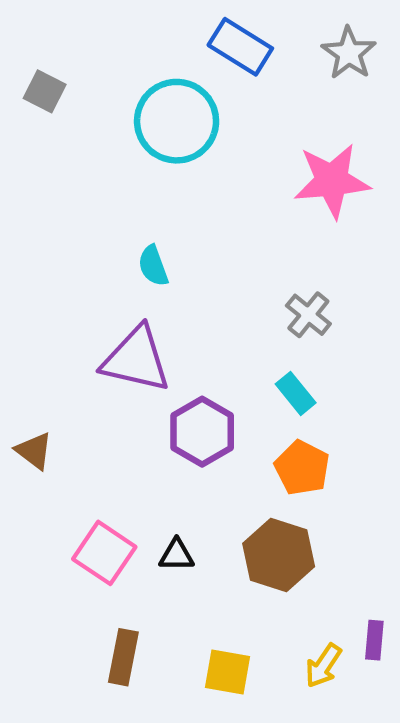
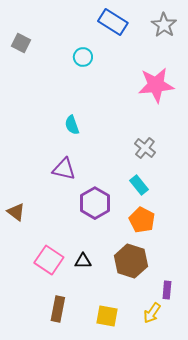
cyan circle: (177, 121) -> (83, 57), size x0.5
purple triangle: (136, 359) -> (64, 169), size x0.7
purple rectangle: (374, 640) -> (167, 290), moved

